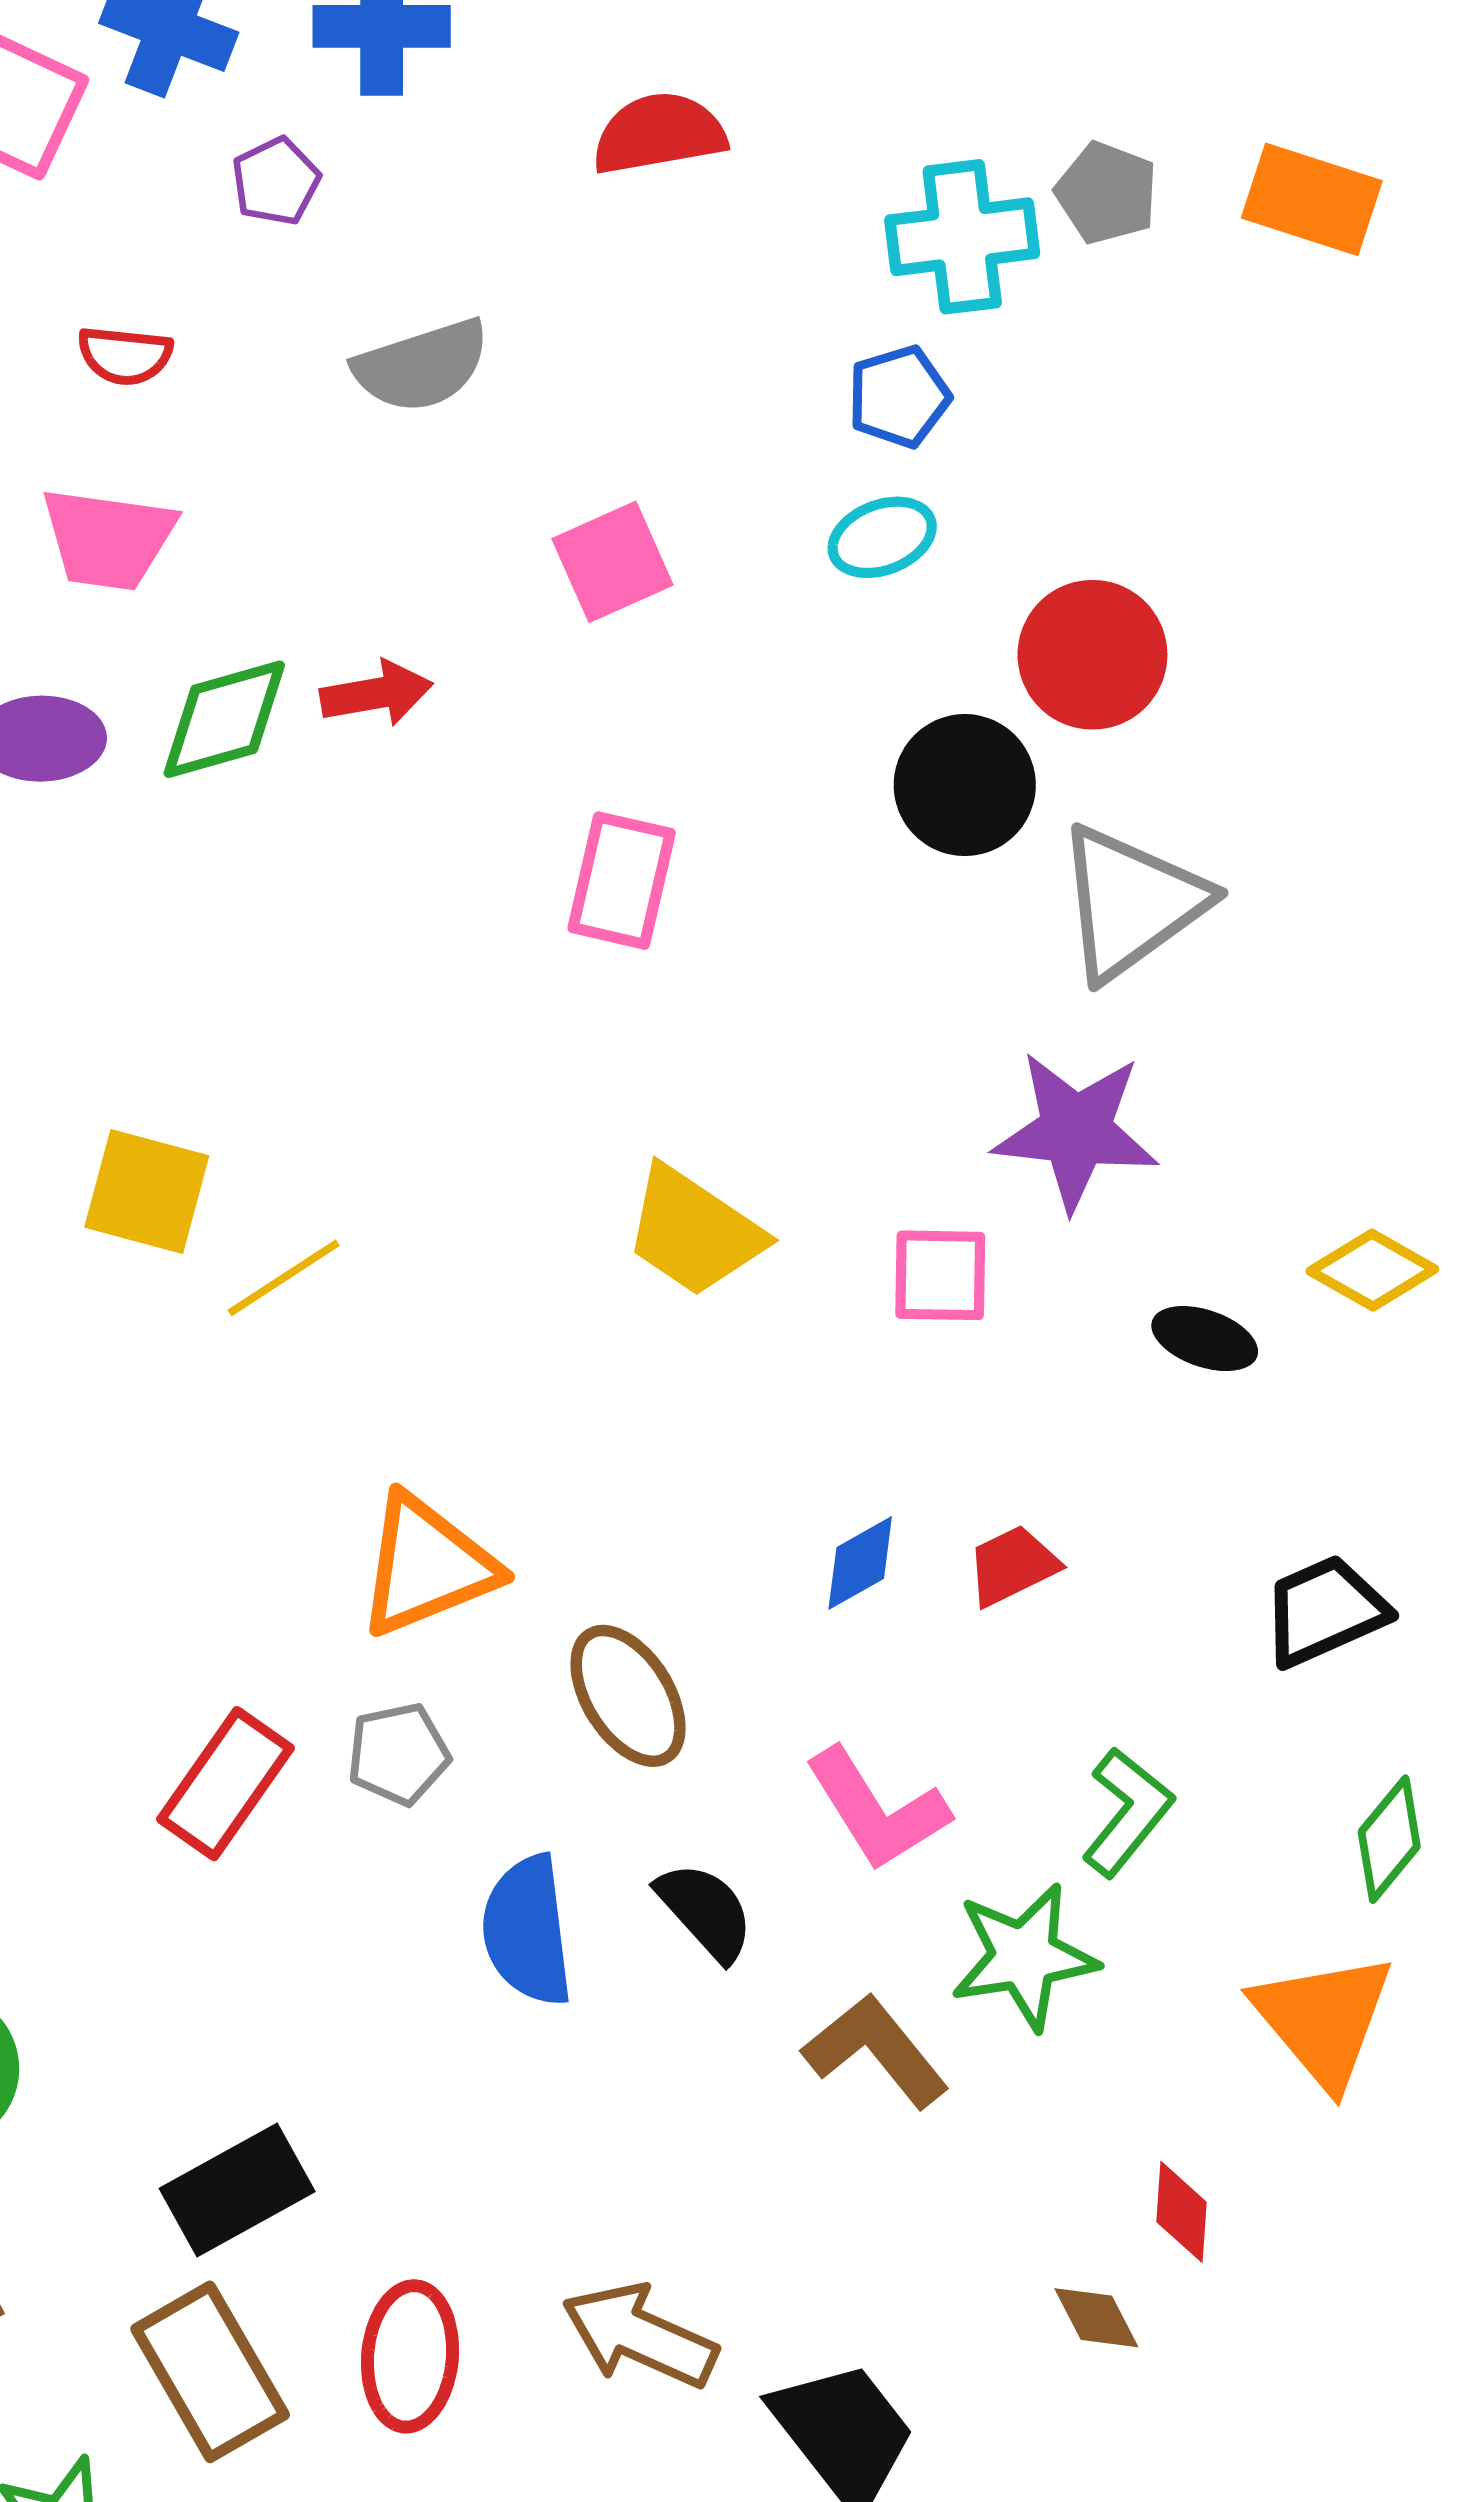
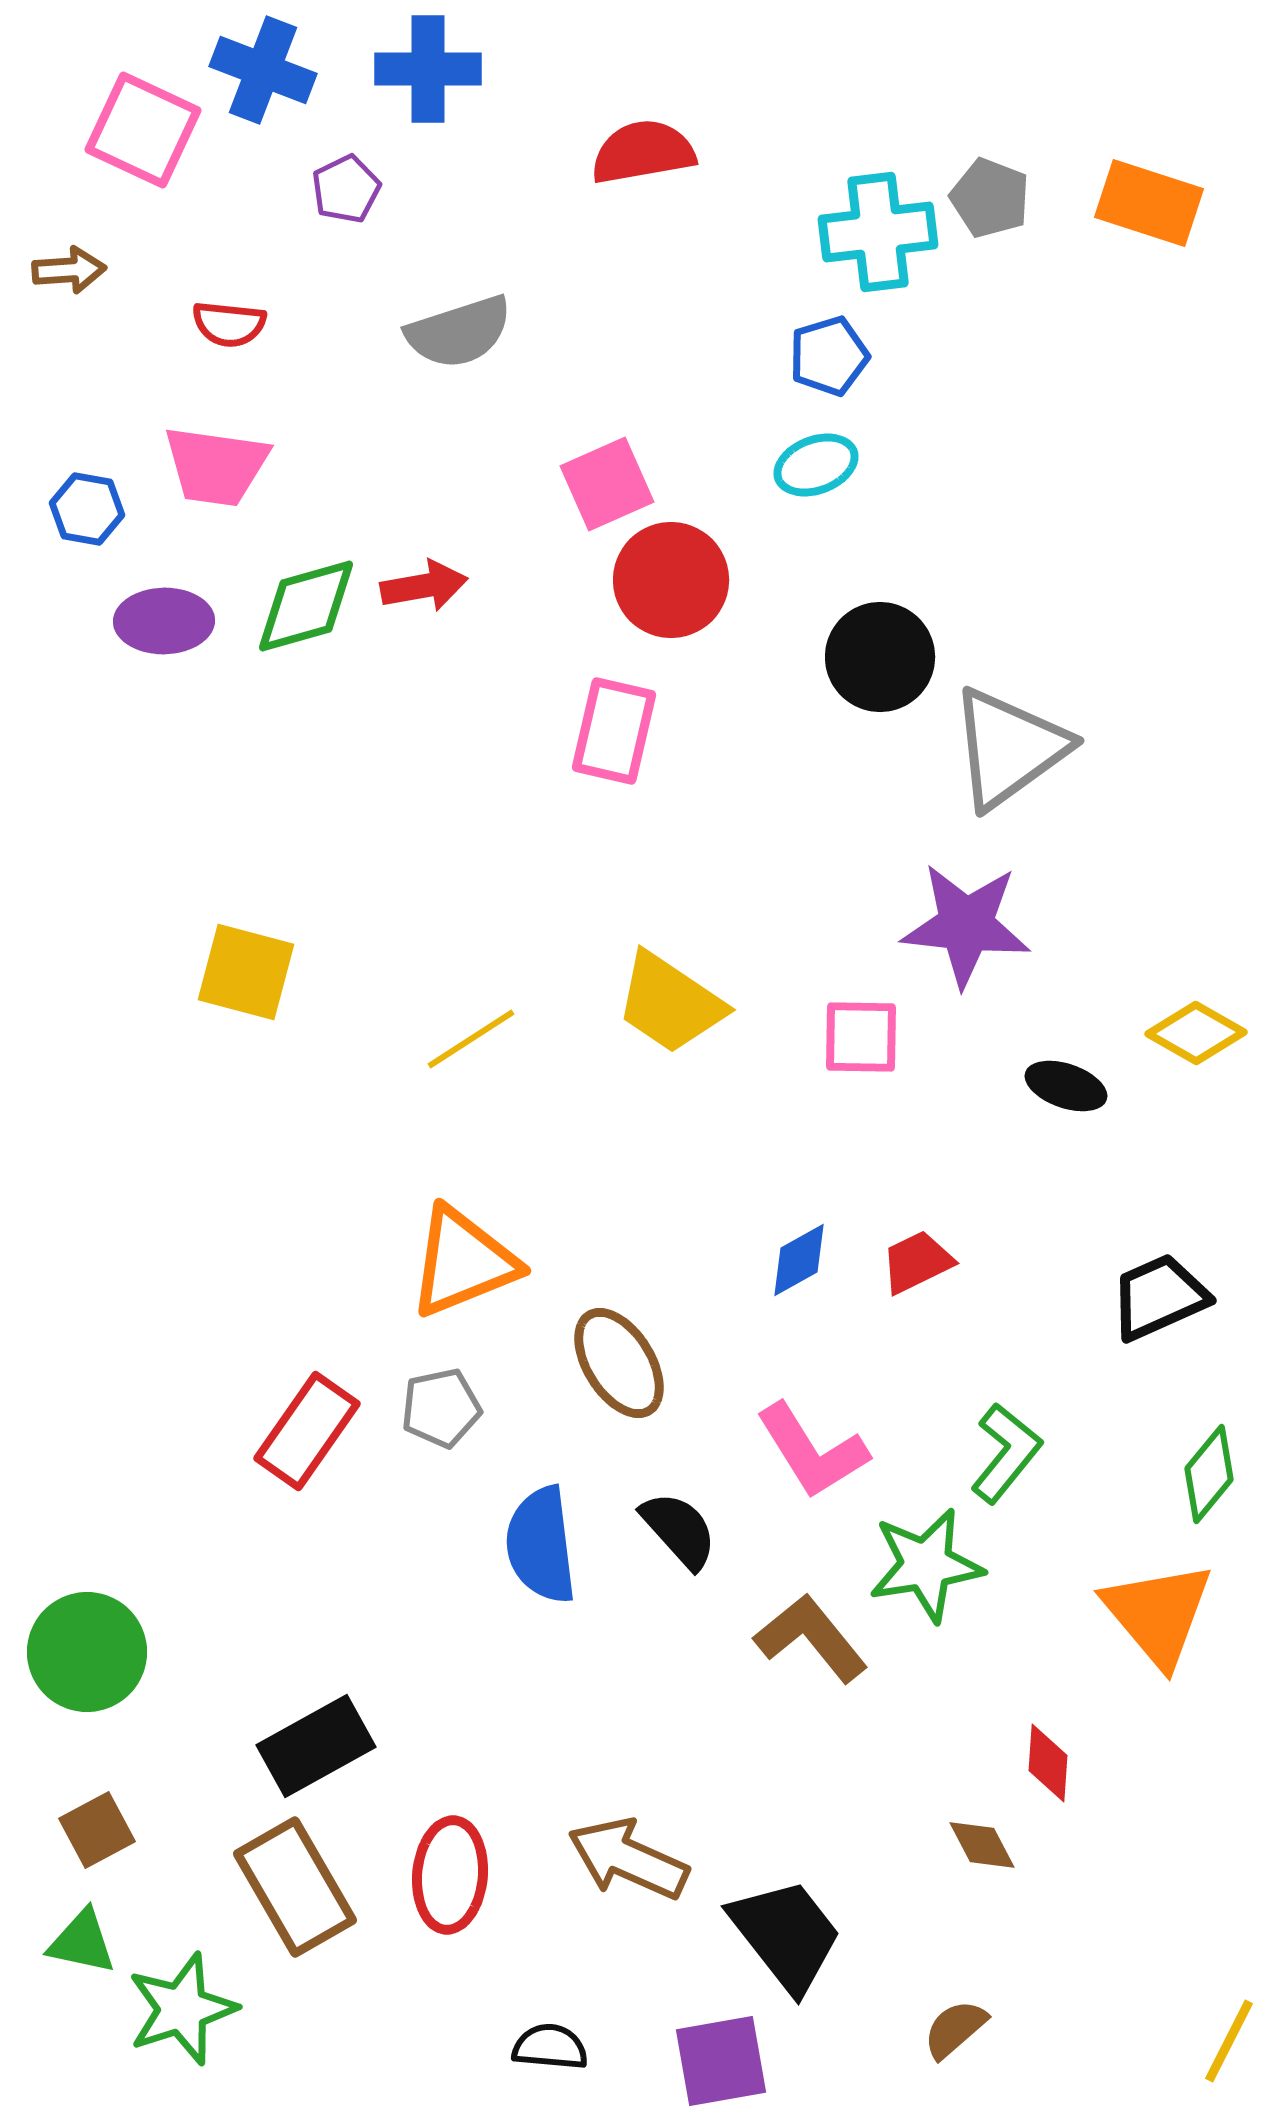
red circle: (1092, 655) -> (671, 580), moved
yellow line: (284, 1278) -> (471, 1039), moved

